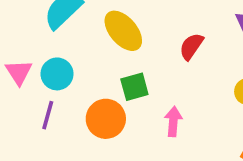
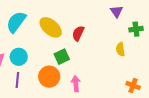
red semicircle: (191, 46) -> (78, 33), moved
pink arrow: (173, 121) -> (76, 84), moved

